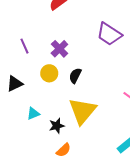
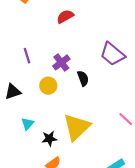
black semicircle: (75, 76) -> (83, 78), moved, turned 126
cyan triangle: (33, 114) -> (28, 124), turned -32

